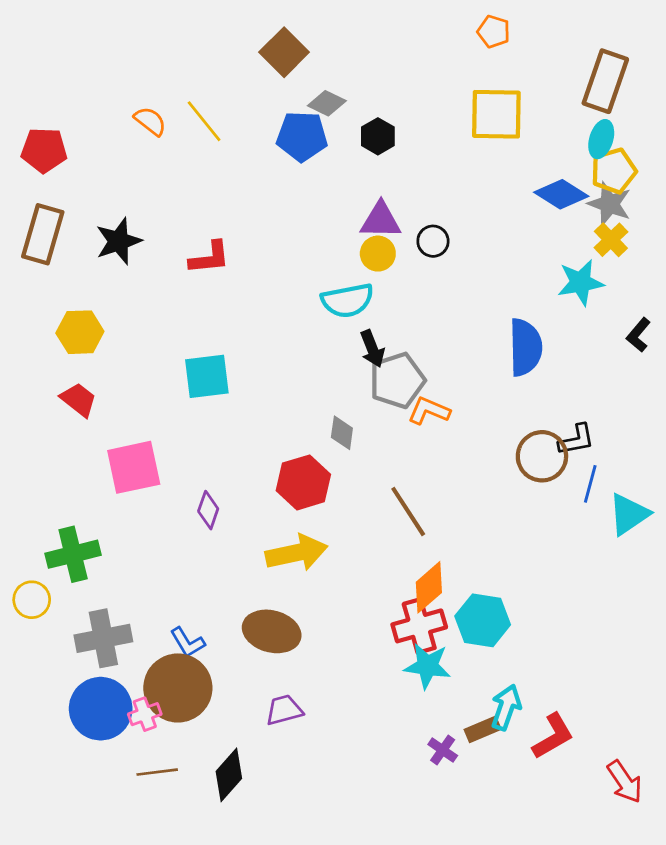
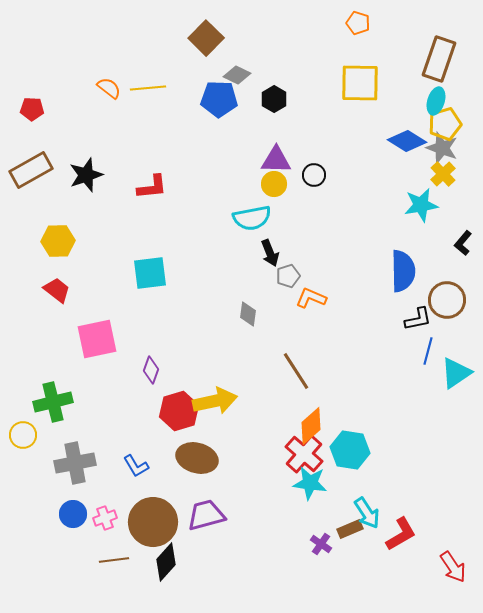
yellow line: (204, 121) -> (148, 88), turned -56
red pentagon: (44, 150) -> (32, 109), size x0.7
brown rectangle: (43, 234) -> (31, 170), turned 45
blue semicircle: (525, 347) -> (403, 271), moved
gray pentagon: (397, 380) -> (288, 276), size x0.6
brown circle: (542, 456) -> (447, 300), moved
red hexagon: (303, 482) -> (179, 411), moved
red cross: (419, 626) -> (304, 454), turned -33
brown circle: (178, 688) -> (153, 522), moved
cyan arrow: (506, 707) -> (367, 513), turned 128
blue circle: (101, 709) -> (73, 514), size x0.6
purple trapezoid: (284, 710) -> (206, 515), size x1.4

